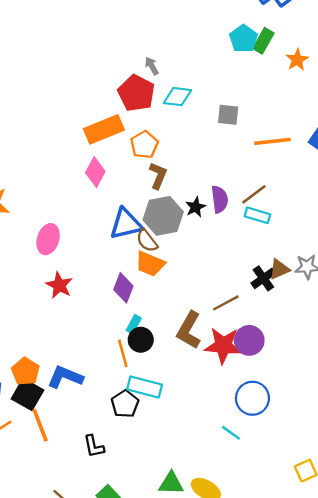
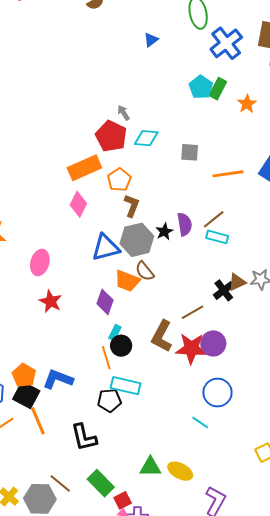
brown semicircle: (147, 241) -> (145, 271), moved
black pentagon: (125, 404) -> (109, 401), turned 30
black L-shape: (94, 446) -> (84, 437), size x1.4

